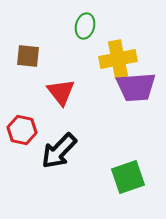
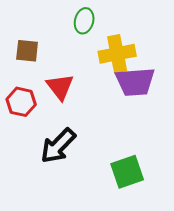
red hexagon: (22, 130) -> (21, 102), moved

